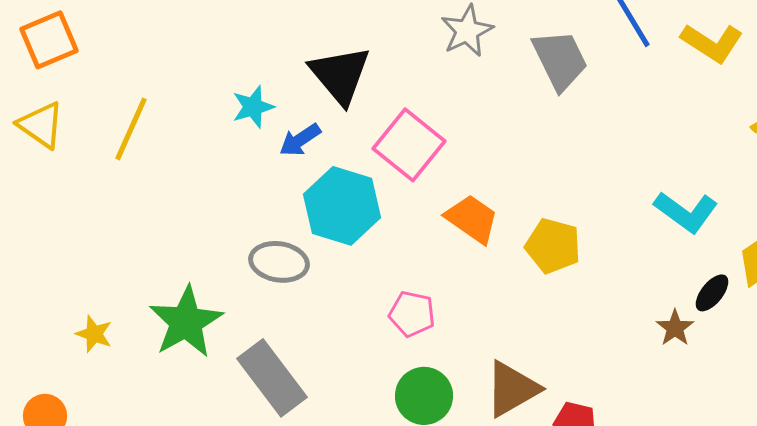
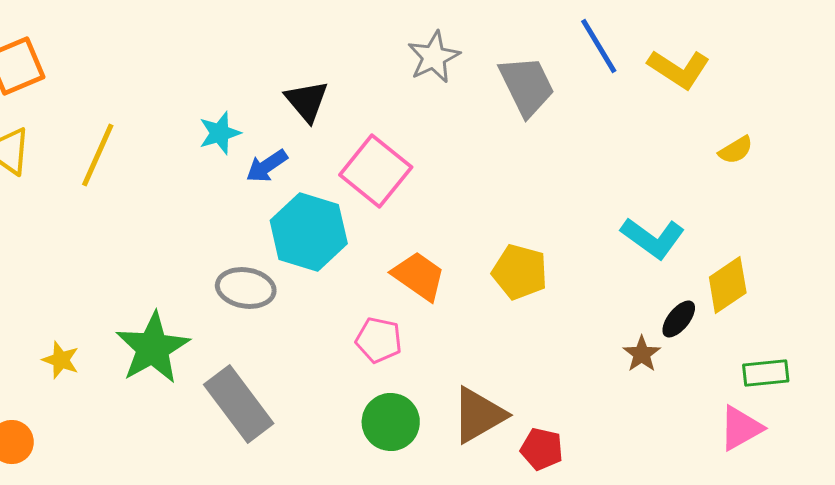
black triangle: (340, 75) -> (307, 101), size x0.7
orange trapezoid: (472, 219) -> (419, 276), moved

